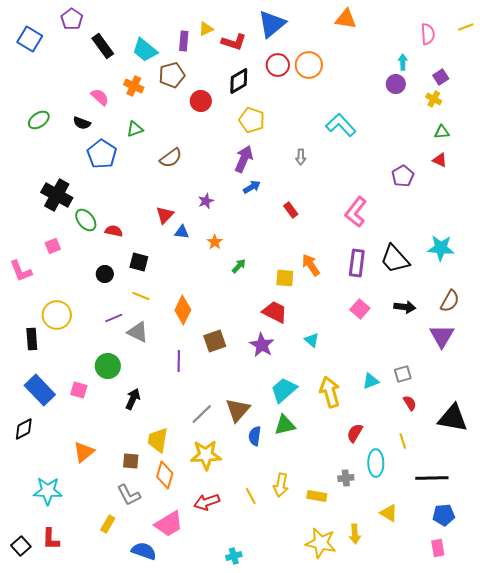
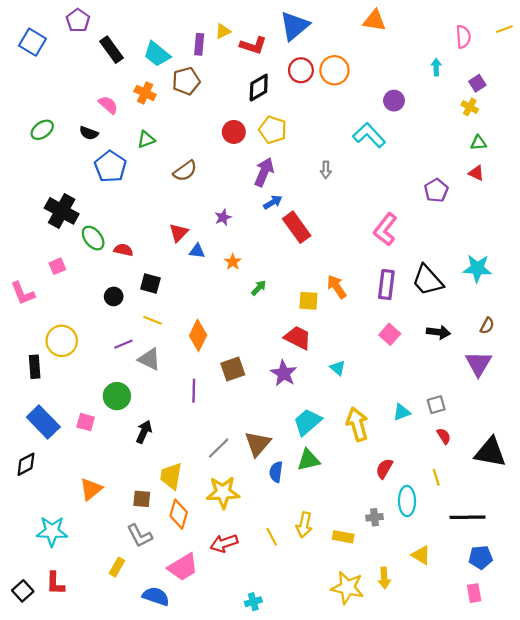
purple circle: (396, 84) -> (394, 101), moved
red circle: (201, 101) -> (234, 132), moved
red rectangle: (291, 210) -> (297, 227), moved, size x1.8
brown semicircle: (450, 301) -> (487, 326), size x0.7

